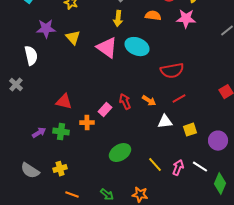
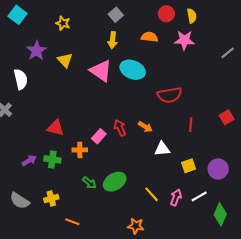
purple star: (46, 29) -> (37, 51), turned -30
red line: (179, 99) -> (191, 125), moved, turned -56
yellow square: (190, 130) -> (189, 166), moved
white line: (200, 167) -> (199, 196), turned -63
orange line: (72, 195) -> (72, 222), moved
green arrow: (107, 195) -> (89, 183), moved

